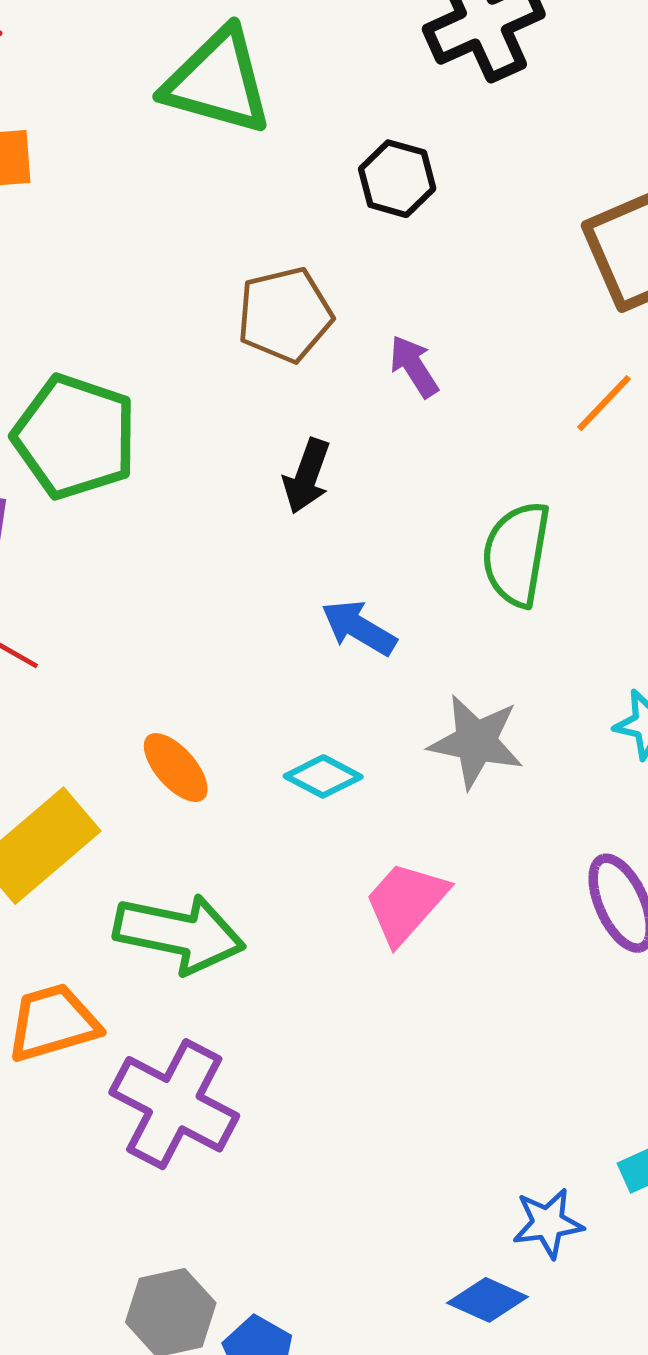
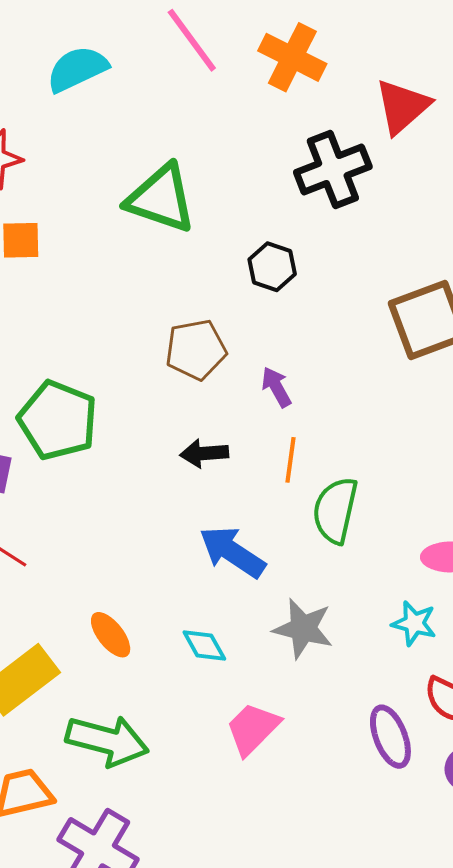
orange line: (604, 403) -> (290, 460), moved, turned -39
black arrow: (307, 476) -> (204, 453), turned 63
blue arrow: (359, 628) -> (232, 552), size x1.4
cyan diamond: (323, 776) -> (204, 645), turned 30

